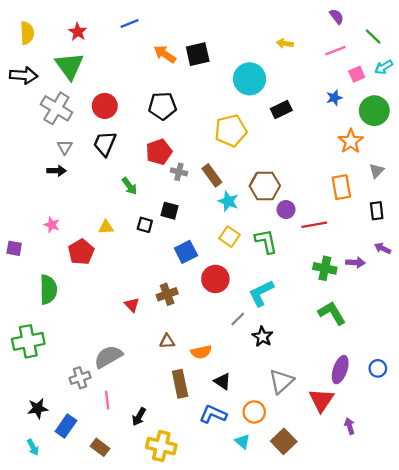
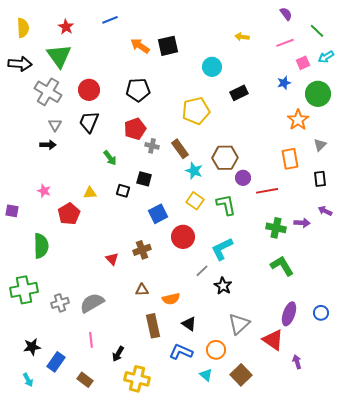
cyan circle: (250, 79) -> (212, 67), size x0.7
gray cross: (80, 378) -> (60, 303), moved
red triangle: (321, 400) -> (273, 340), turned -30

